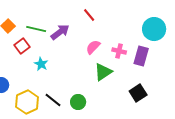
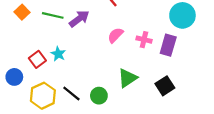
red square: (22, 46) -> (37, 59), moved
green triangle: (103, 72) -> (128, 78), moved

